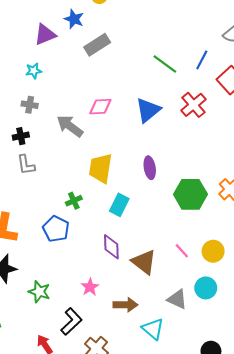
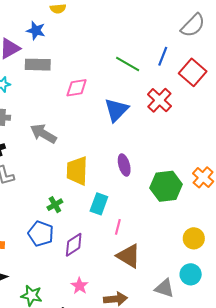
gray rectangle: (97, 45) -> (38, 65), moved, turned 40
pink diamond: (100, 107) -> (77, 88), moved
purple diamond: (111, 247) -> (74, 245), moved, turned 65
pink line: (182, 251) -> (118, 227), moved, turned 63

